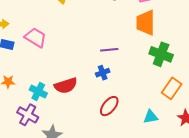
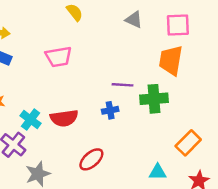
pink trapezoid: (36, 37) -> (59, 57), moved, turned 130
green cross: (161, 54) -> (154, 99), moved, turned -35
red ellipse: (109, 106) -> (91, 159), moved

